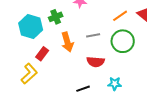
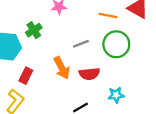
orange line: (120, 16) -> (108, 16), turned 56
orange arrow: (67, 42) -> (62, 68), moved

